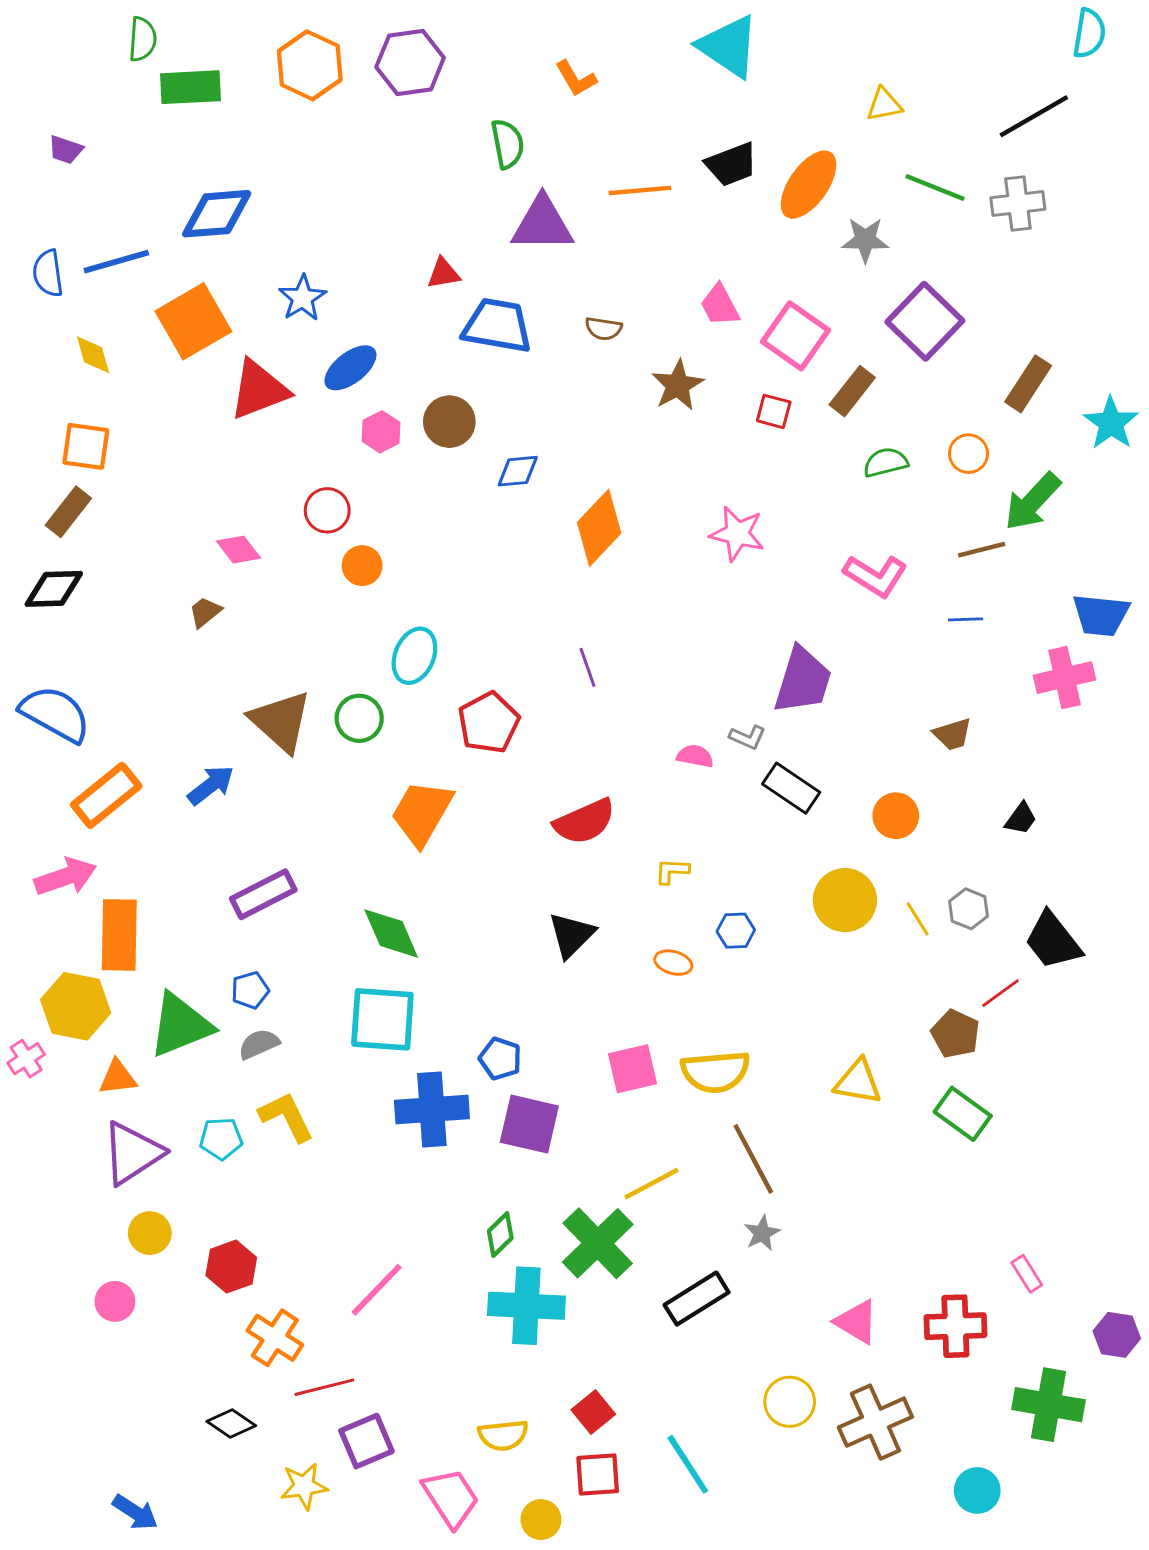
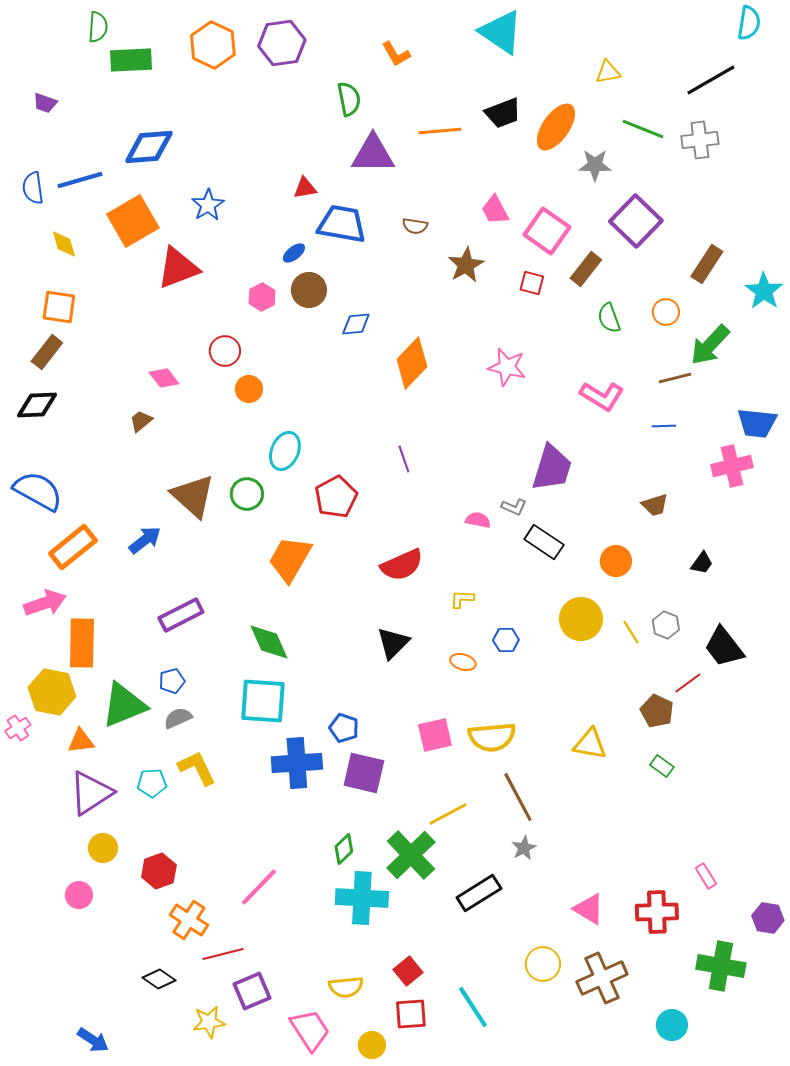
blue ellipse: (350, 368) -> (294, 253), moved, size x0.6
green semicircle: (886, 462) -> (609, 318), turned -96
green rectangle: (963, 1114) -> (662, 766), size x0.6

